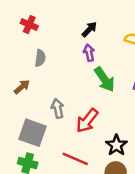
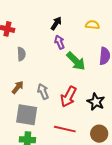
brown arrow: (22, 87) -> (18, 87), moved
black star: (116, 145) -> (96, 102), moved

